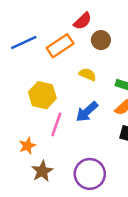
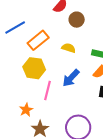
orange rectangle: (60, 46) -> (38, 40), moved

